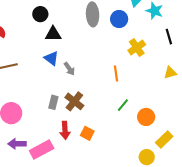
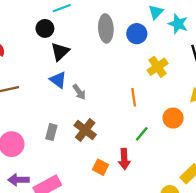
black triangle: (53, 34) -> (60, 52), turned -42
gray rectangle: (53, 102) -> (51, 132), moved
orange circle: (146, 117) -> (173, 118), moved
red arrow: (65, 130) -> (124, 159), moved

